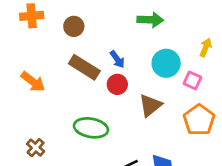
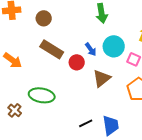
green arrow: (150, 20) -> (102, 13), turned 78
blue arrow: (117, 59) -> (91, 49), moved
green ellipse: (91, 128) -> (42, 95), moved

